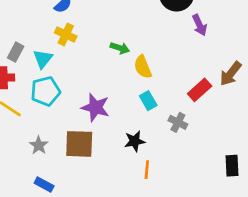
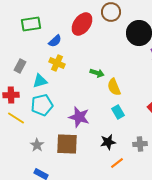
gray rectangle: (16, 52) -> (20, 66), moved
cyan triangle: (43, 59) -> (40, 81), turned 35
gray cross: (178, 122) -> (140, 144), moved, turned -32
orange line: (147, 170) -> (117, 163), turned 48

